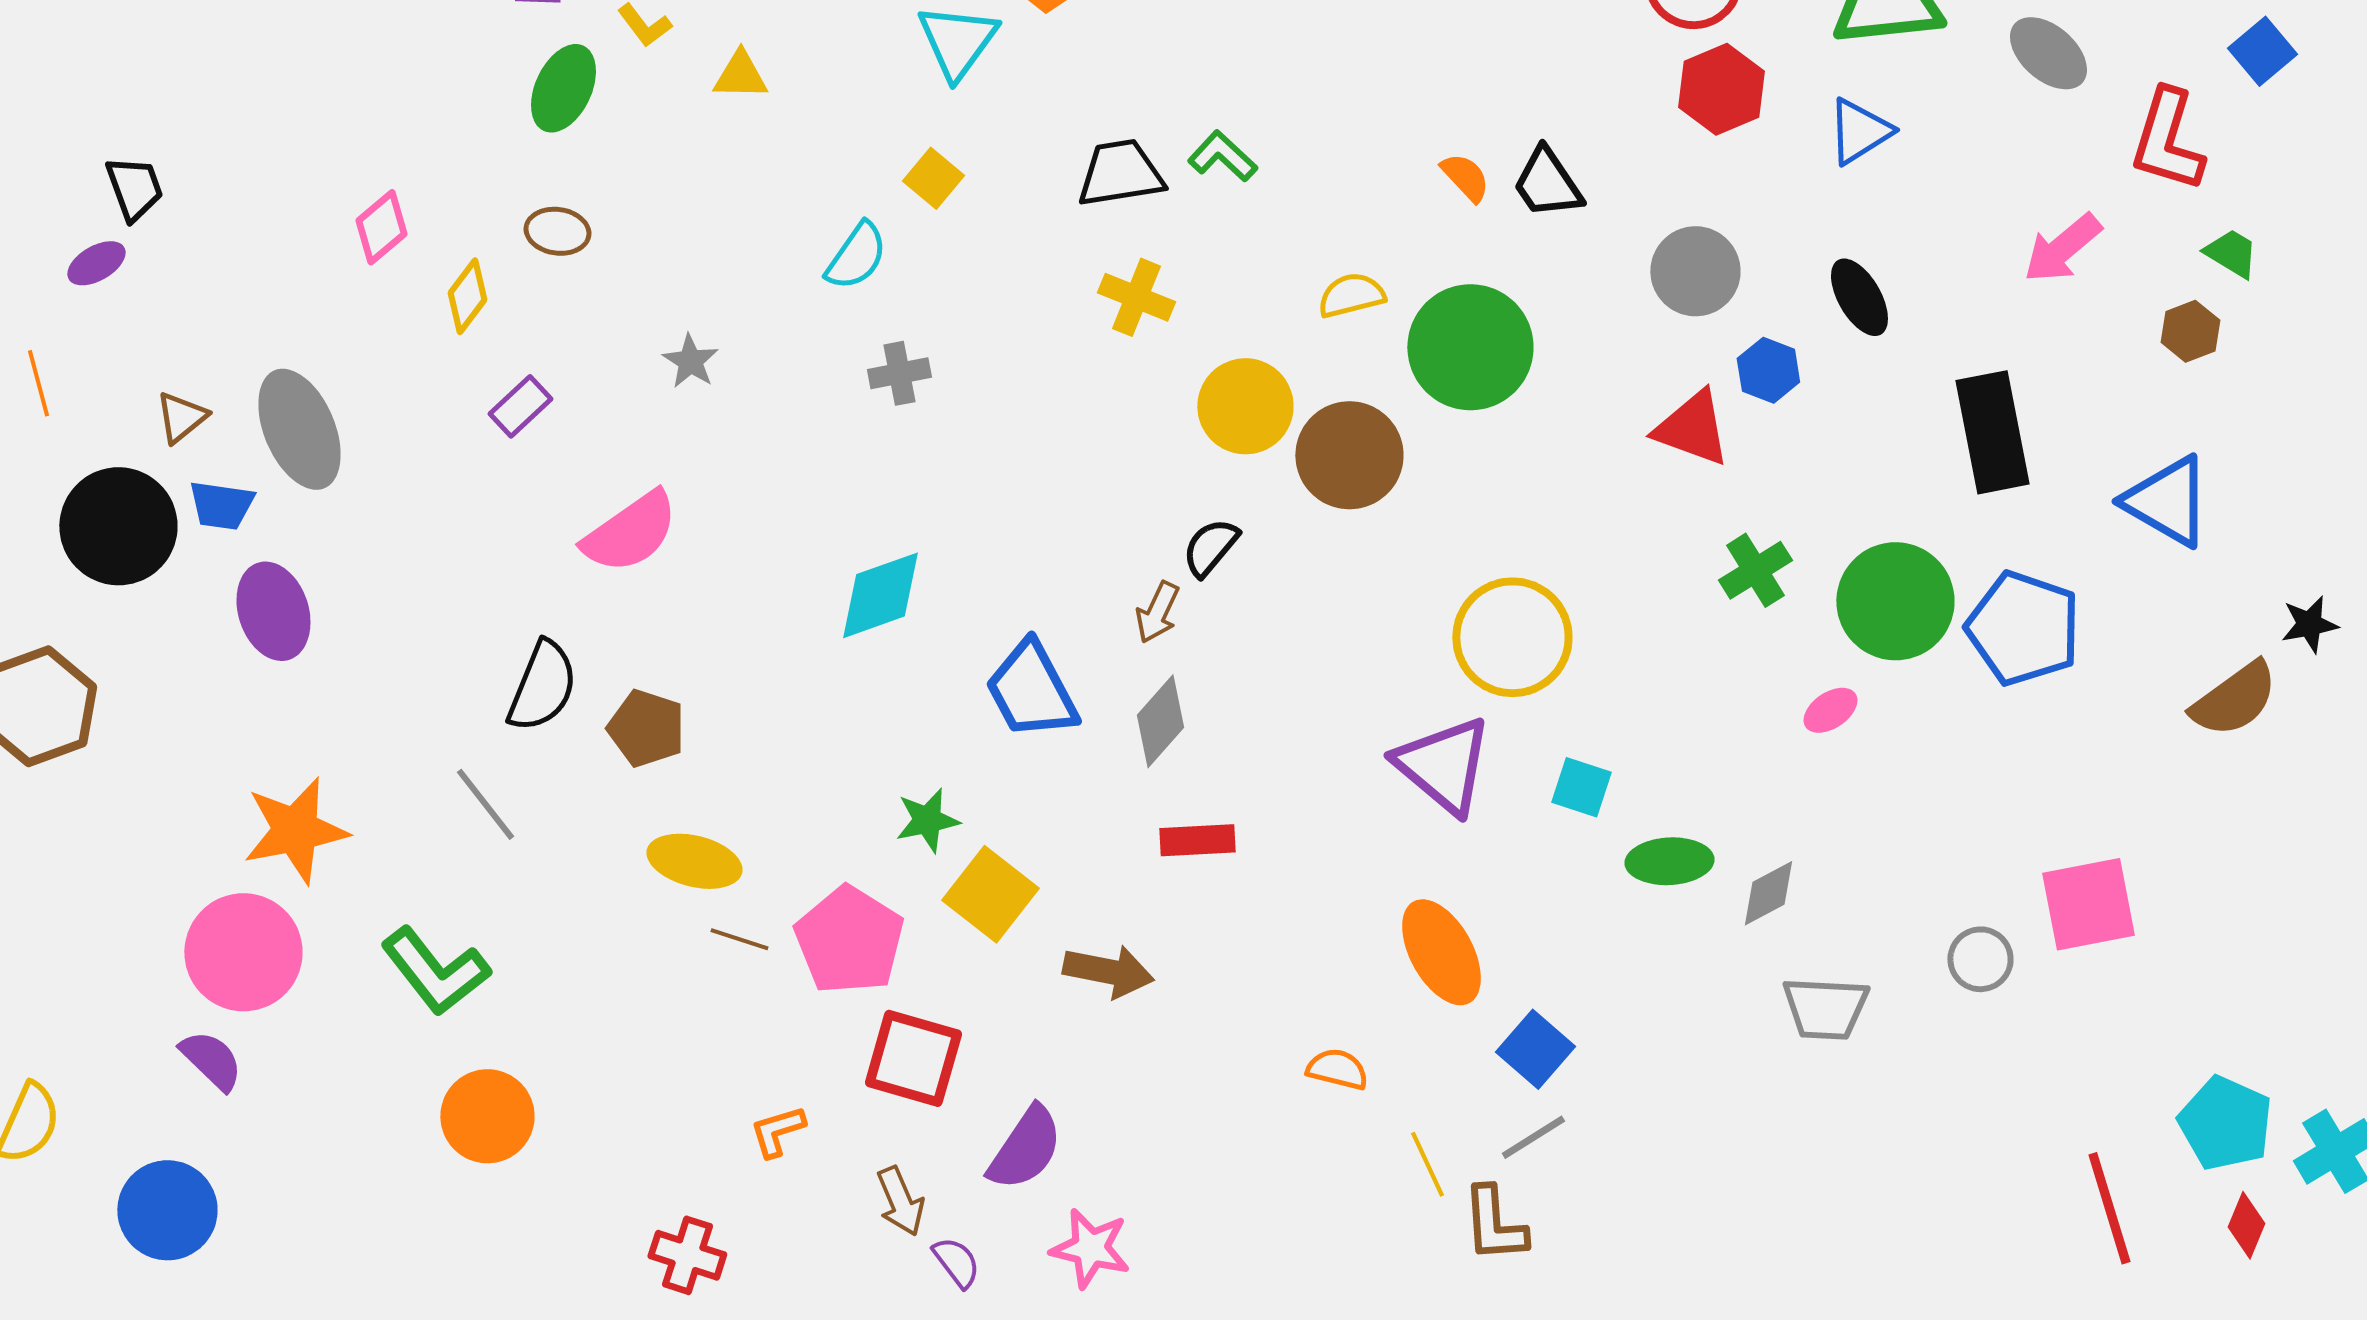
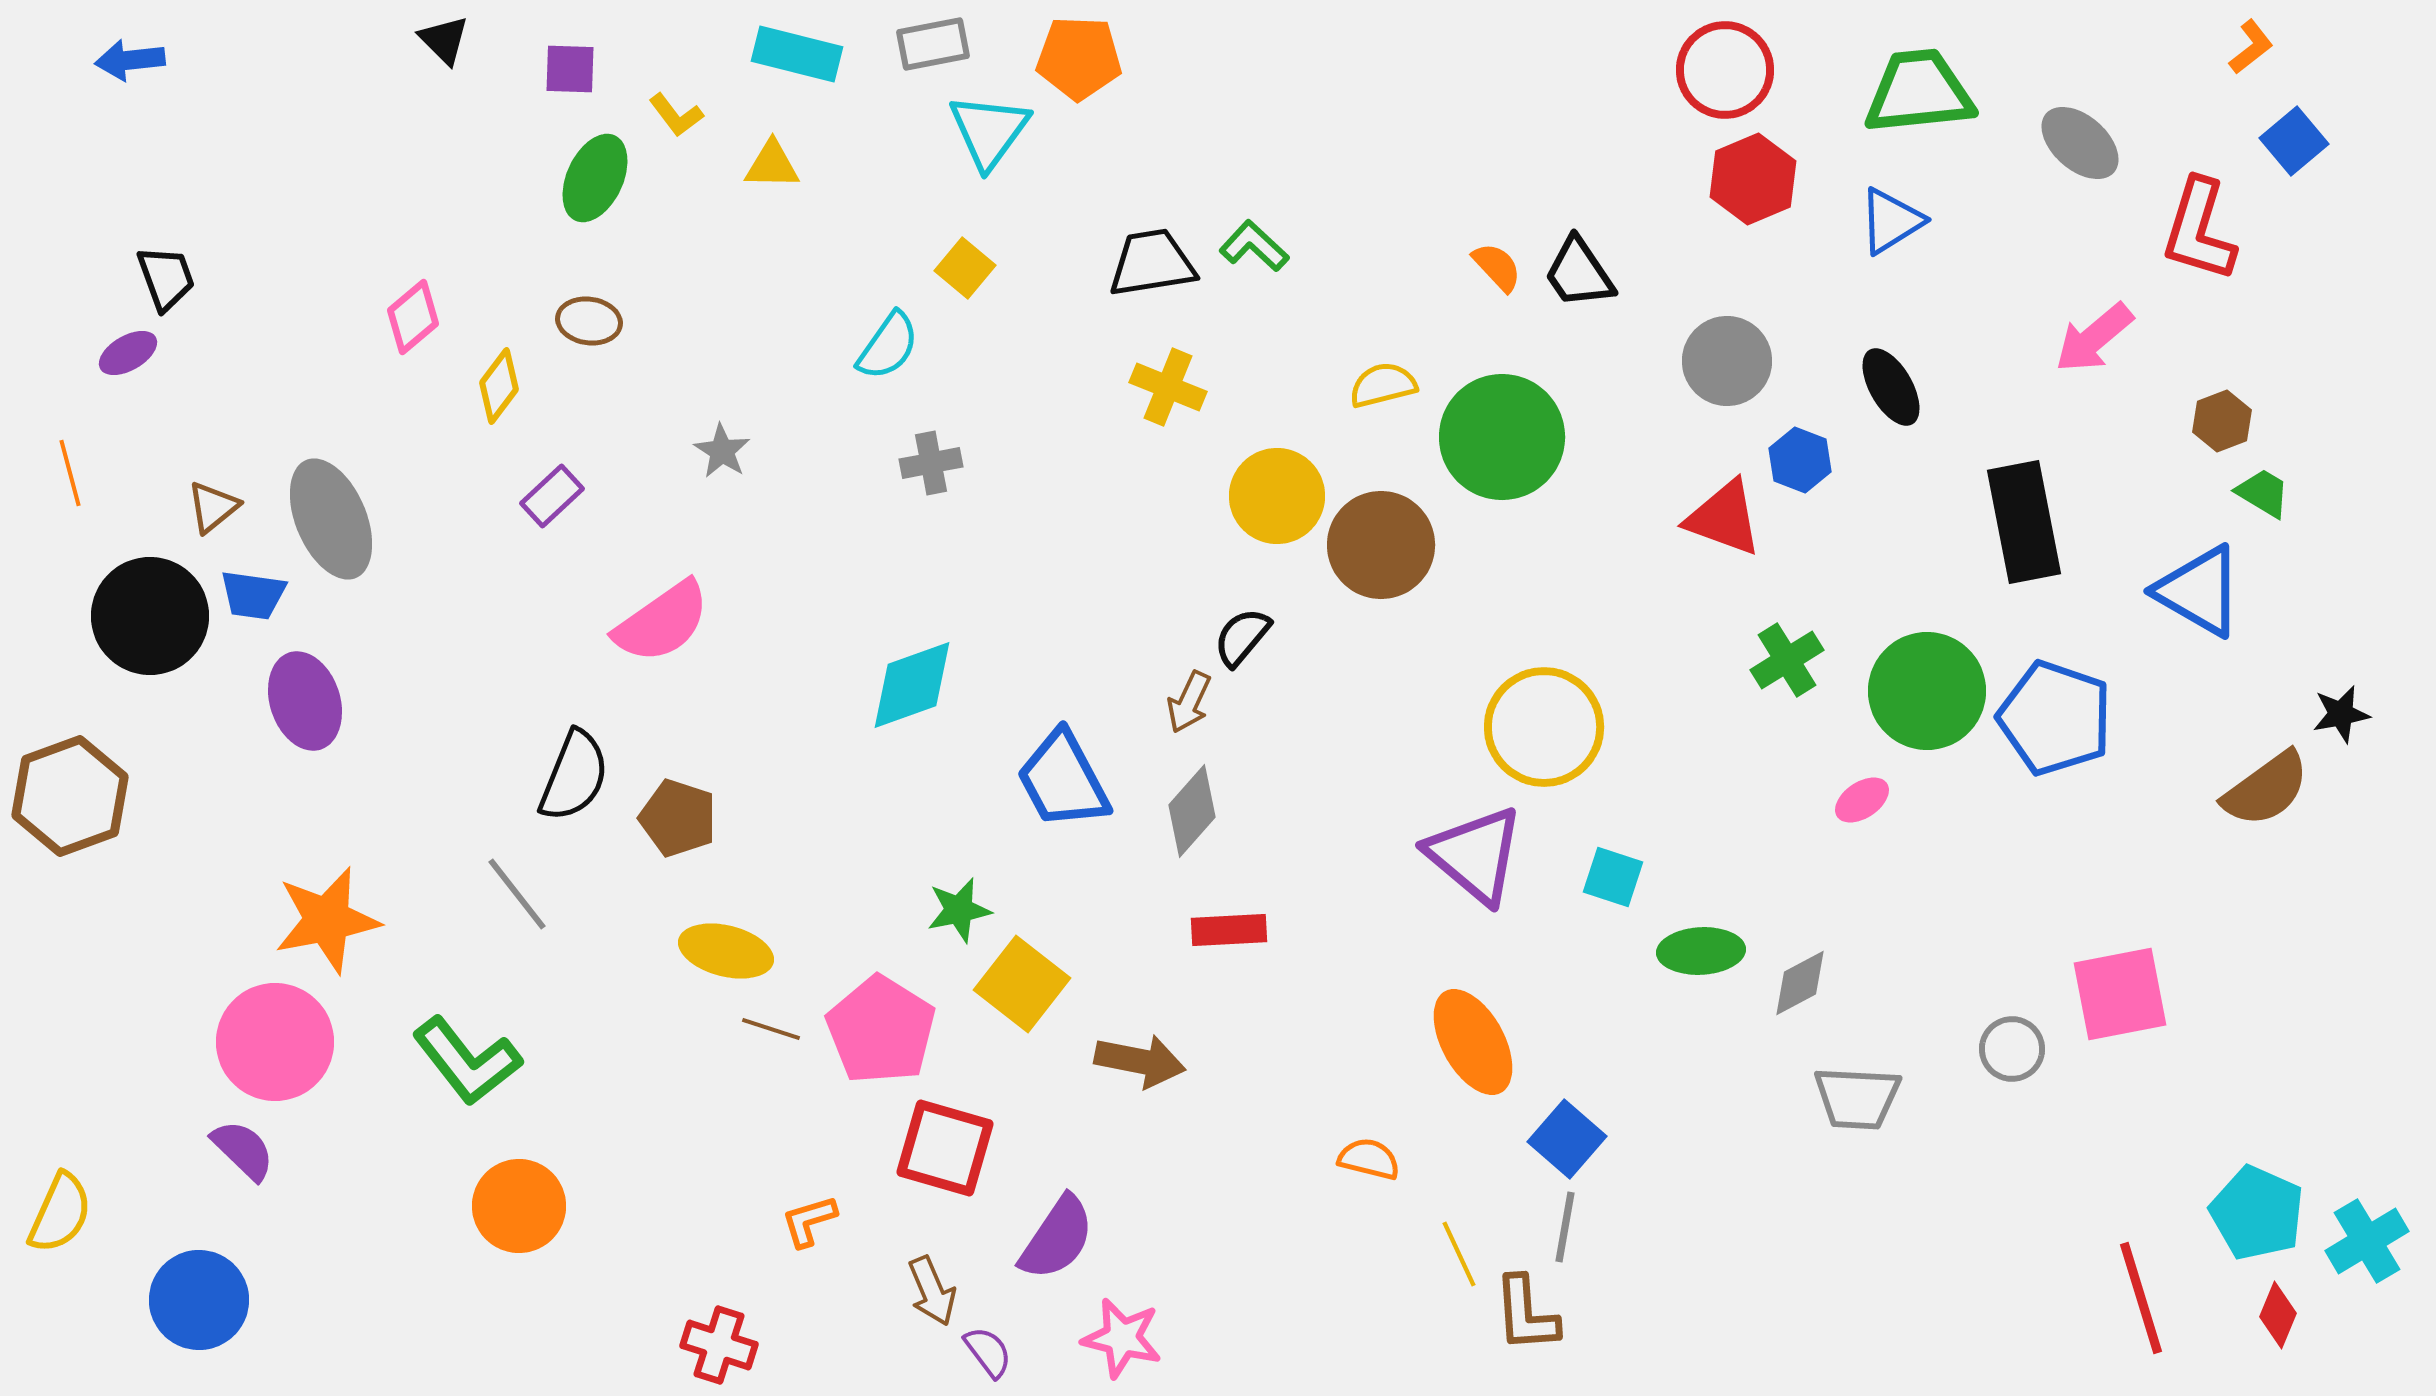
green trapezoid: (2231, 253) -> (2263, 493), moved
gray line: (1533, 1137) -> (1565, 1227), turned -48

